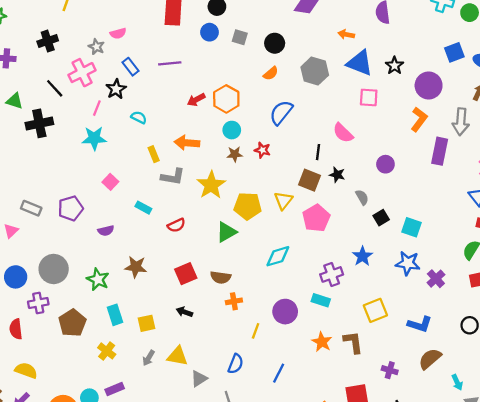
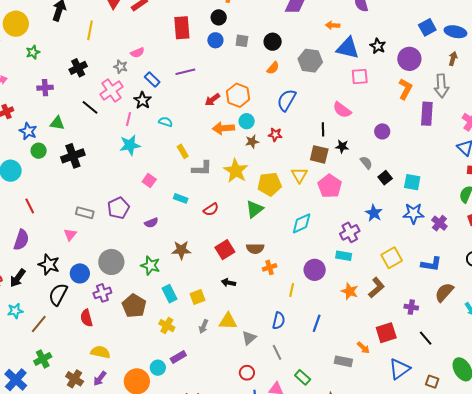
black cross: (39, 123) -> (73, 156), moved
orange arrow: (187, 143) -> (223, 128), moved
brown L-shape: (353, 342) -> (376, 288), turned 65

